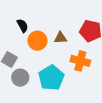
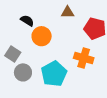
black semicircle: (23, 26) -> (27, 21), turned -32
brown triangle: (60, 38) -> (68, 12), moved

